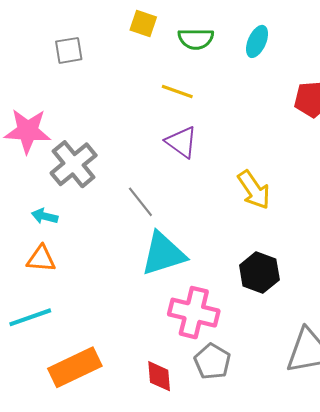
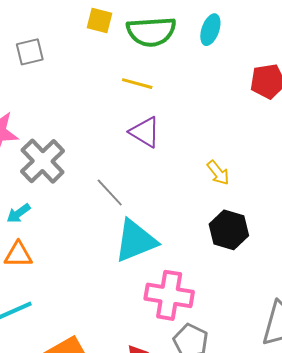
green semicircle: (196, 39) -> (151, 32), size x1.4
yellow arrow: (254, 190) -> (218, 173), size x0.7
cyan arrow: (45, 216) -> (19, 213), turned -45
black hexagon: (259, 272) -> (229, 230), moved

